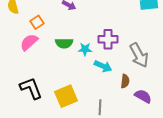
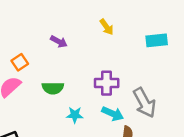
cyan star: (85, 49) -> (75, 115), moved
cyan arrow: (103, 66) -> (113, 114), moved

